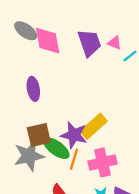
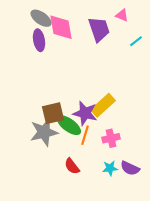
pink triangle: (115, 43) -> (122, 15), moved
purple ellipse: (33, 89) -> (39, 40), moved
pink cross: (102, 162) -> (111, 138), size x0.7

